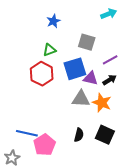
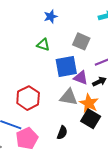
green triangle: (49, 50) -> (43, 45), turned 32
red hexagon: (42, 74) -> (28, 98), moved
black square: (105, 135) -> (91, 119), moved

